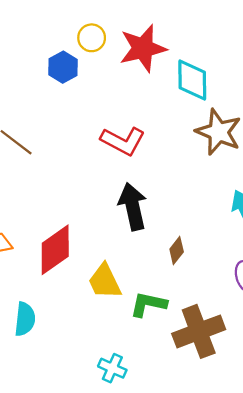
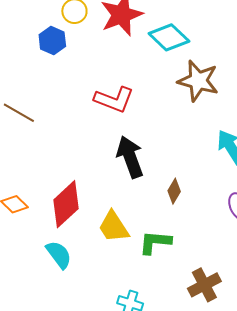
cyan diamond: (192, 80) -> (169, 37), turned -39
cyan semicircle: (25, 319) -> (59, 255), moved, turned -36
brown cross: (199, 331) -> (204, 285), moved, size x0.7

